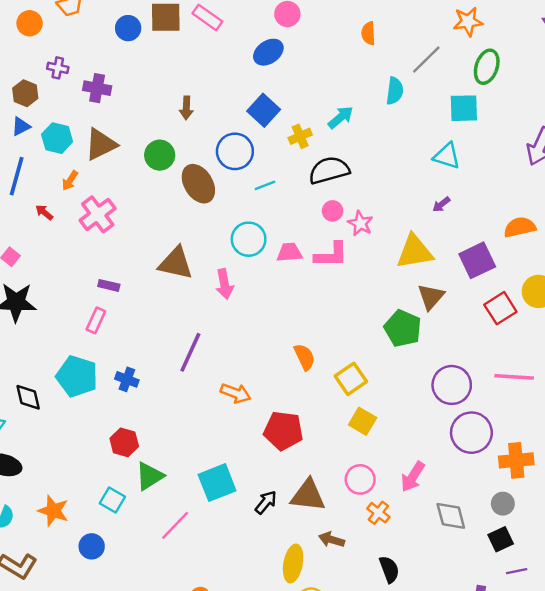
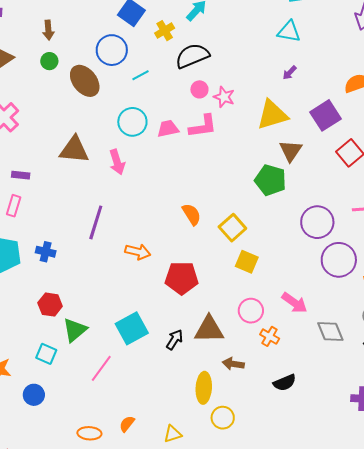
brown arrow: (186, 108) -> (48, 30), moved
green circle: (160, 155) -> (49, 61), size x0.7
pink arrow: (413, 477) -> (294, 303), turned -80
black semicircle: (389, 569) -> (285, 383), turned 95

